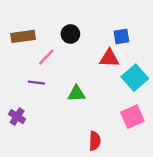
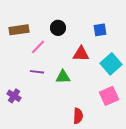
red triangle: (109, 58) -> (81, 54), moved
purple line: (36, 83) -> (37, 72), moved

